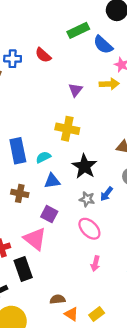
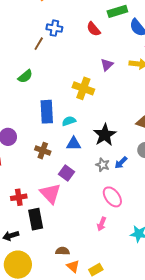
red semicircle: (43, 55) -> (94, 29), moved
yellow cross: (67, 129) -> (83, 88), moved
pink ellipse: (89, 229) -> (112, 197), moved

